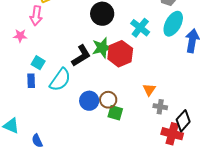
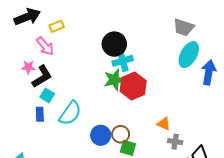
pink arrow: (36, 16) -> (45, 46), turned -48
cyan cross: (140, 28) -> (123, 61), moved, turned 36
black L-shape: (81, 56) -> (42, 77), moved
orange triangle: (149, 90) -> (164, 124), turned -40

